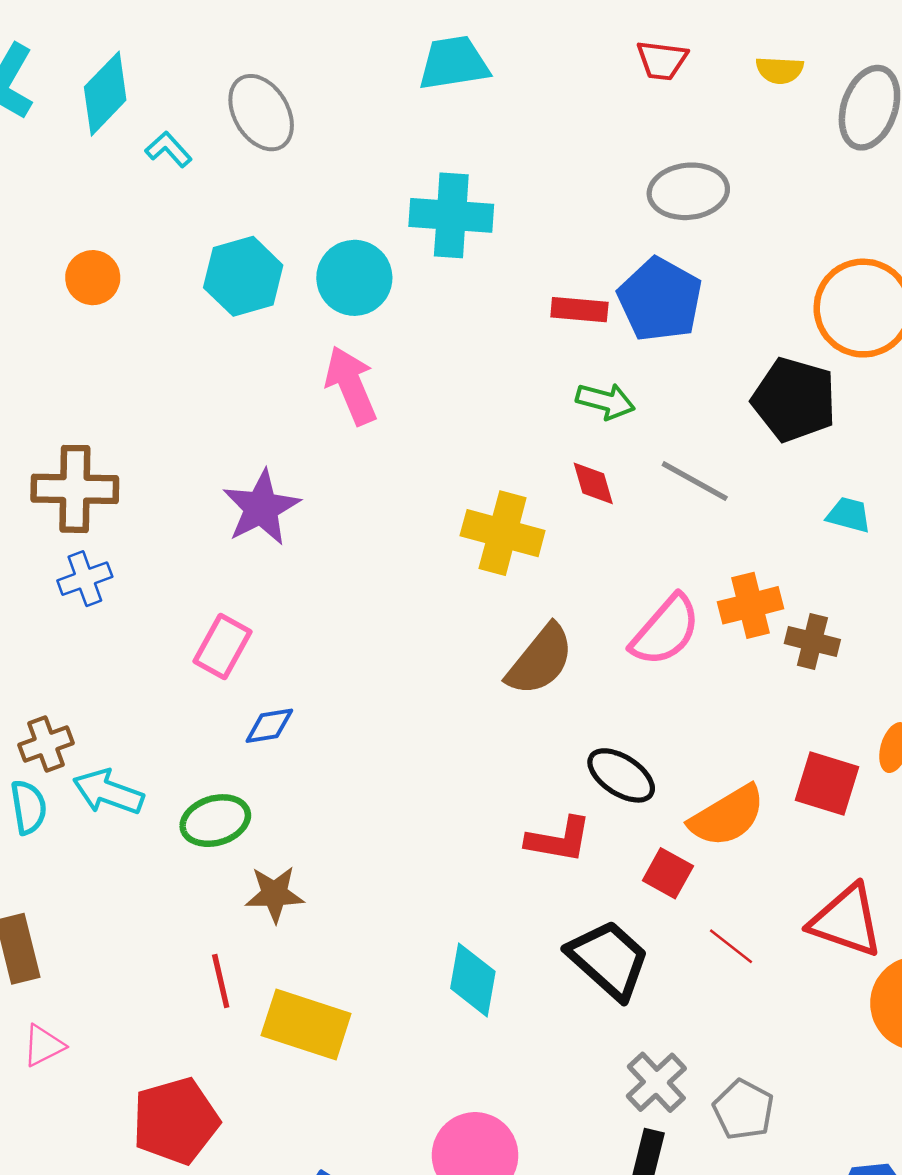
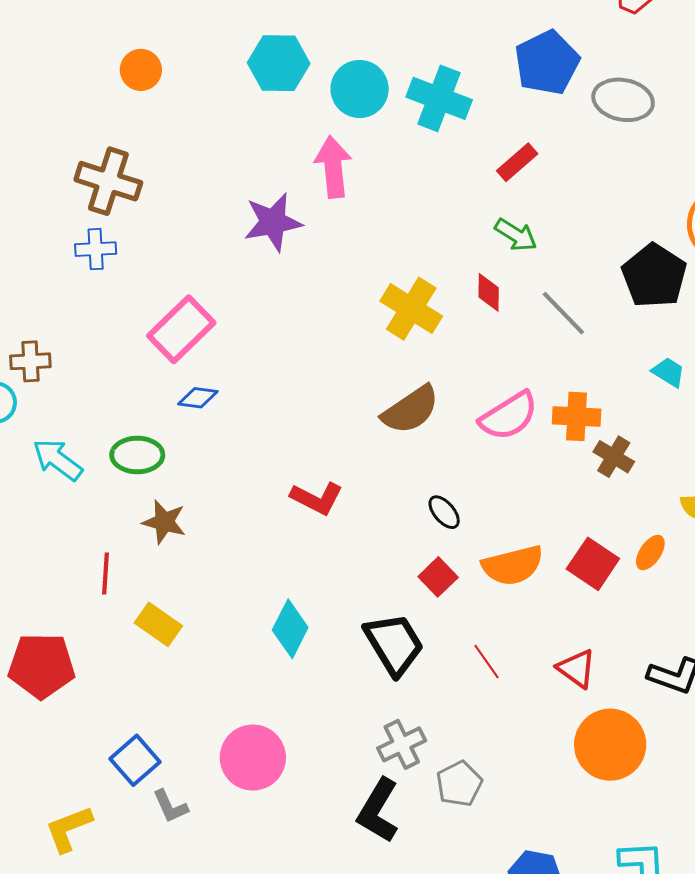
cyan cross: (451, 215) -> (439, 98), moved
orange circle: (93, 278) -> (141, 70), moved
blue pentagon: (660, 300) -> (547, 63), moved
red rectangle: (579, 310) -> (517, 162), turned -63
purple star: (261, 508) -> (273, 222), moved
pink rectangle: (223, 646) -> (181, 329), size x1.4
black ellipse: (621, 775) -> (444, 512), size x0.7
cyan arrow: (108, 792) -> (58, 460), moved
red L-shape: (559, 840) -> (317, 498), moved
red square: (668, 873) -> (438, 577), moved
red triangle: (846, 921) -> (577, 669), size x0.7
yellow rectangle: (306, 1024) -> (158, 624), size x0.7

